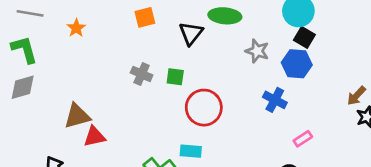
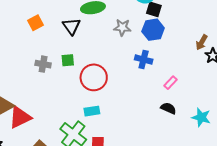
red triangle: (94, 136) -> (20, 117), size x1.4

